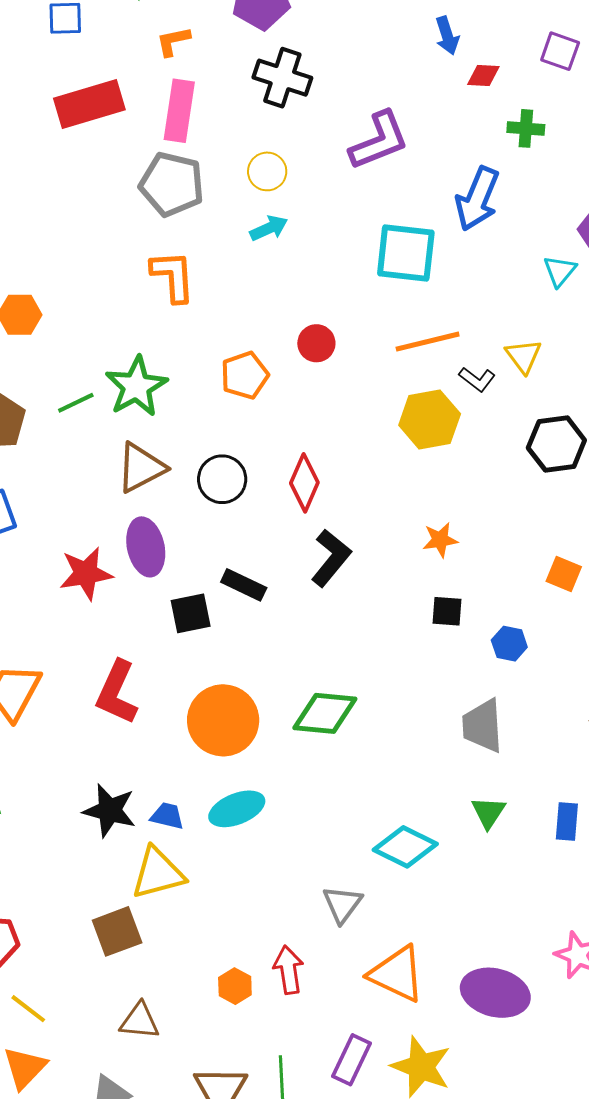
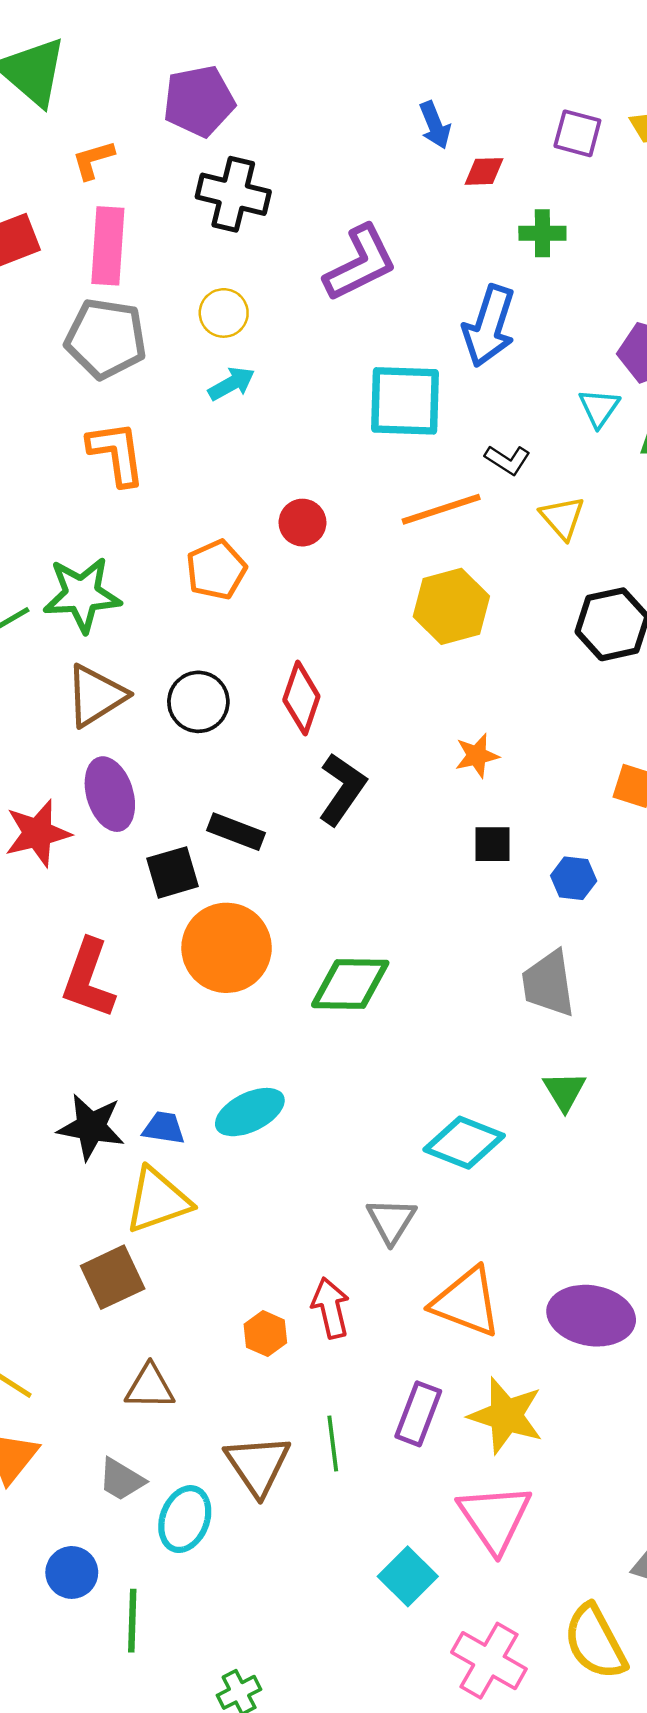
black L-shape: (477, 379) -> (508, 460), moved
green star: (136, 386) -> (82, 595), turned 30
orange circle: (223, 720) -> (227, 948), moved

